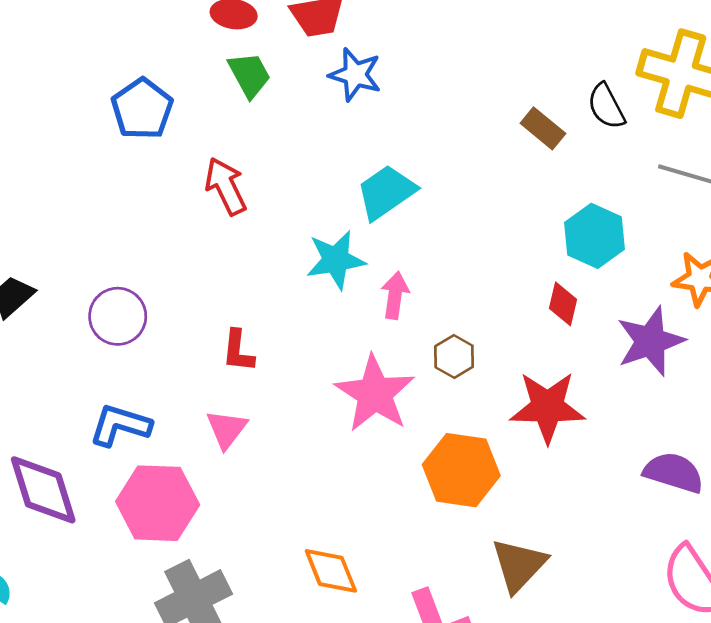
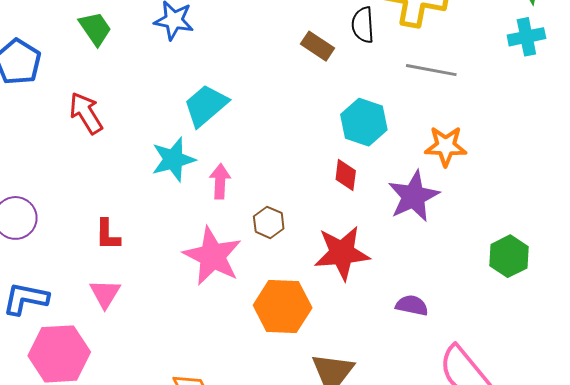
black semicircle: (606, 106) -> (363, 25), turned 30
purple semicircle: (674, 472) -> (412, 305), moved, size x0.7

